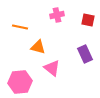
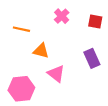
pink cross: (57, 15) -> (62, 16), turned -32

